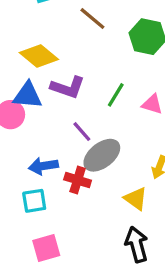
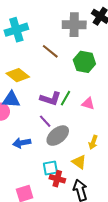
purple L-shape: (68, 87) -> (50, 99), moved
red cross: (78, 180) -> (57, 179), moved
cyan square: (34, 201) -> (50, 168), moved

